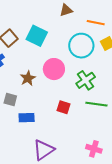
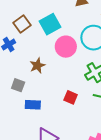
cyan square: (37, 36) -> (50, 24), turned 30
pink circle: (54, 69) -> (66, 47), moved

